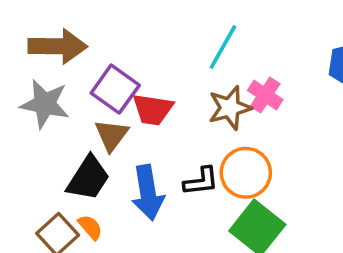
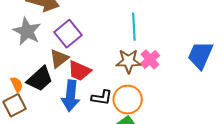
cyan line: (223, 47) -> (134, 27), turned -48
red trapezoid: (153, 109) -> (79, 71), moved
orange semicircle: (90, 227) -> (17, 84), moved

